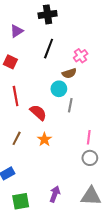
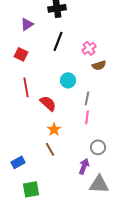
brown semicircle: (69, 73) -> (99, 65), moved
gray line: (70, 105) -> (87, 98), moved
pink line: (89, 137) -> (87, 117), moved
brown line: (17, 138) -> (50, 149), moved, turned -56
purple arrow: (55, 194) -> (84, 166), moved

